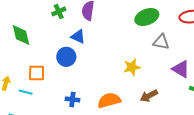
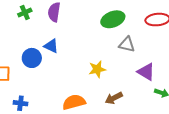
blue triangle: (78, 37) -> (51, 46), moved
blue cross: (72, 99) -> (20, 103), moved

